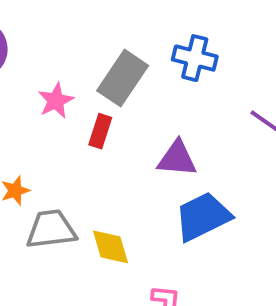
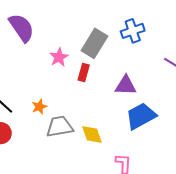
blue cross: (195, 58) -> (133, 31), turned -30

